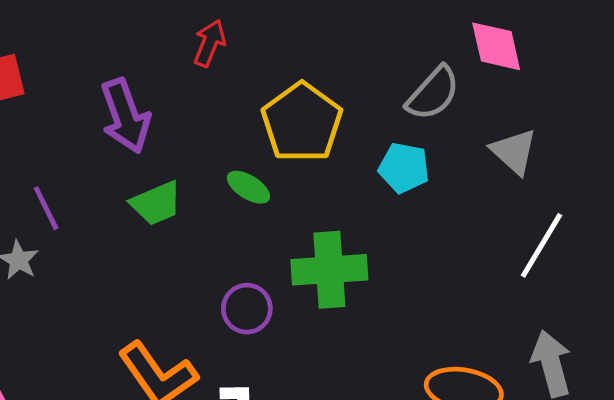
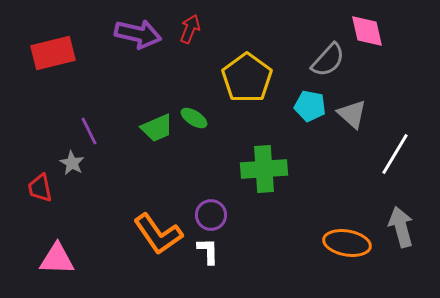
purple arrow: (125, 116) -> (138, 34), moved, turned -57
gray triangle: (514, 152) -> (352, 114), moved
green ellipse: (248, 187) -> (194, 118), moved
purple circle: (247, 309) -> (211, 215), moved

